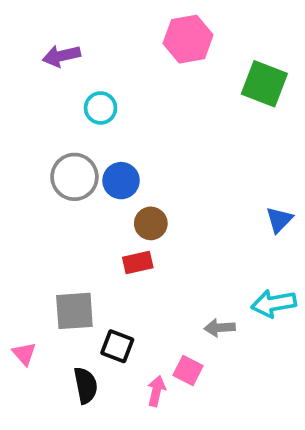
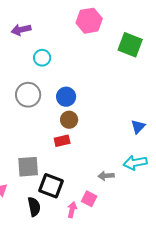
blue circle: (121, 181) -> (66, 97), moved
blue triangle: (279, 220) -> (138, 127), moved
black square: (117, 346) -> (51, 186), size x1.4

